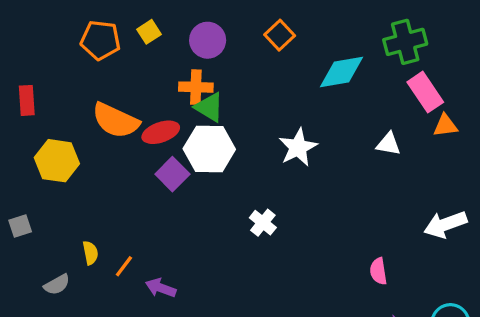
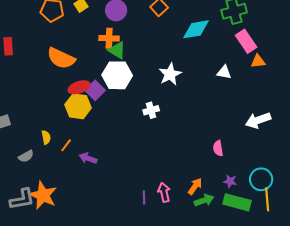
red ellipse: (161, 132) -> (79, 87), moved
yellow hexagon: (57, 161) -> (78, 106), moved
white cross: (263, 223) -> (151, 110), moved, turned 35

